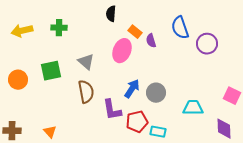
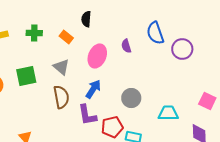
orange rectangle: (135, 32) -> (66, 37), moved
blue arrow: (132, 89) -> (93, 89), moved

